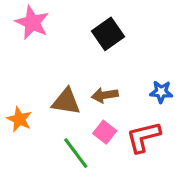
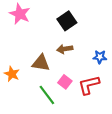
brown arrow: (105, 95) -> (65, 49), moved

